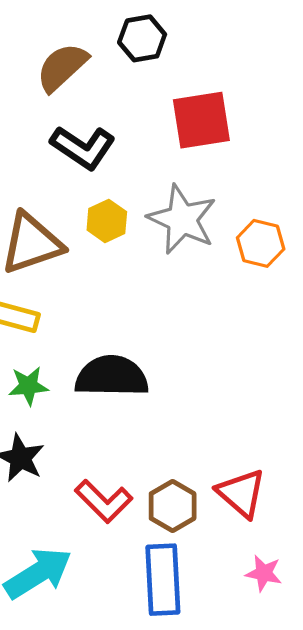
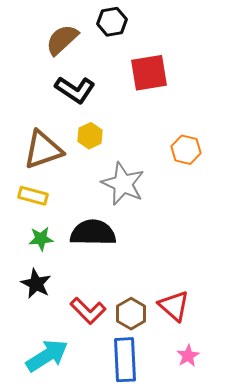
gray star: (182, 219) -> (123, 184), moved
pink star: (264, 573) -> (188, 356), turned 30

